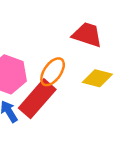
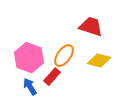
red rectangle: (37, 99) -> (52, 77), size x0.6

